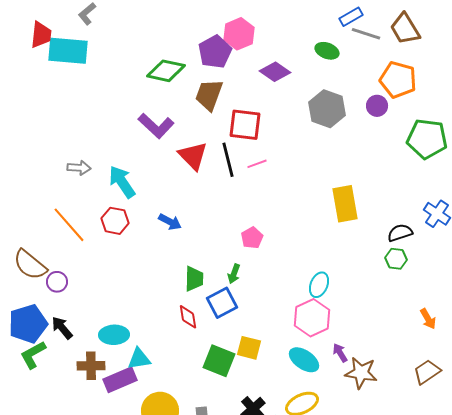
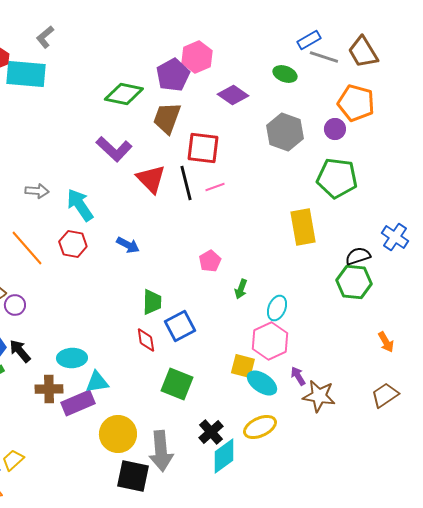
green pentagon: (427, 139) -> (337, 178), moved
green hexagon: (396, 259) -> (354, 282), size x1.6
green arrow: (234, 274) -> (241, 289), moved
yellow square: (249, 348) -> (243, 366), moved

